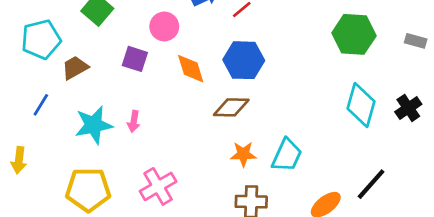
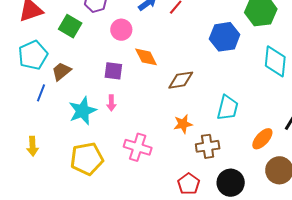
purple square: (135, 59) -> (113, 71), moved
blue hexagon: (244, 60) -> (225, 37), moved
blue line: (41, 105) -> (41, 93), moved
orange star: (243, 154) -> (183, 124), moved
pink cross: (158, 186) -> (138, 147), turned -32

